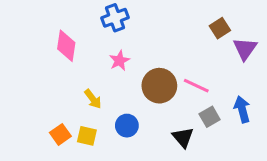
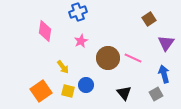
purple triangle: (245, 49) -> (166, 43), moved
gray square: (210, 117) -> (156, 94), moved
orange square: (60, 134) -> (41, 91), size x1.5
yellow square: (87, 136) -> (68, 91), moved

